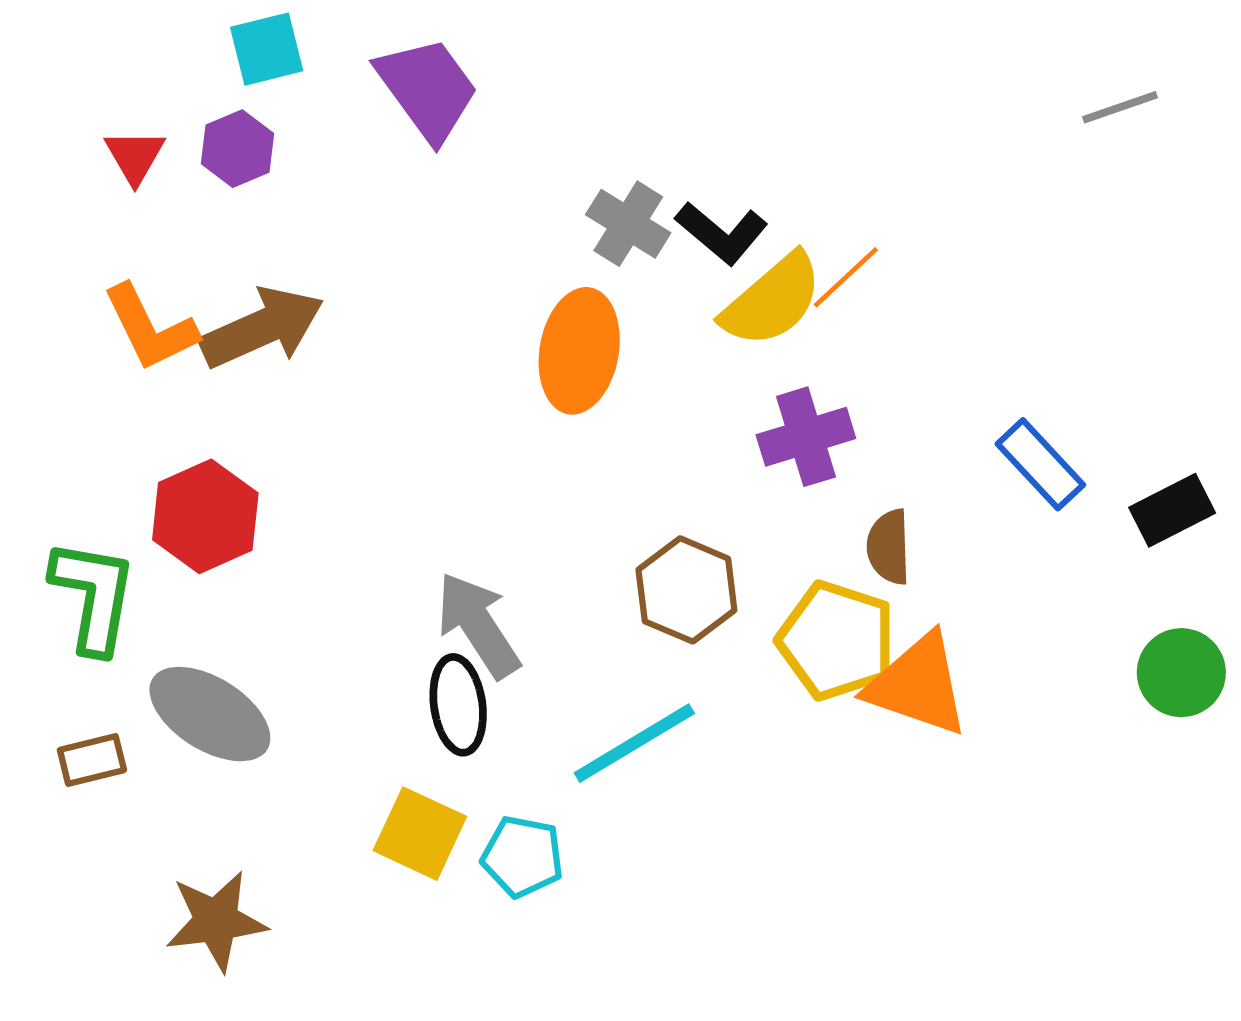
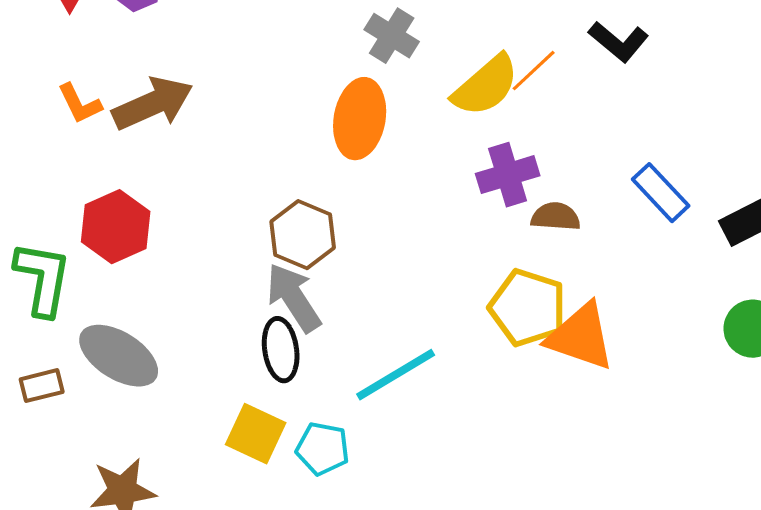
black L-shape: (722, 233) -> (619, 42), moved
orange L-shape: (150, 328) -> (80, 104), size x0.7
brown semicircle: (889, 547) -> (556, 217), moved, turned 96
brown hexagon: (686, 590) -> (303, 235), moved

